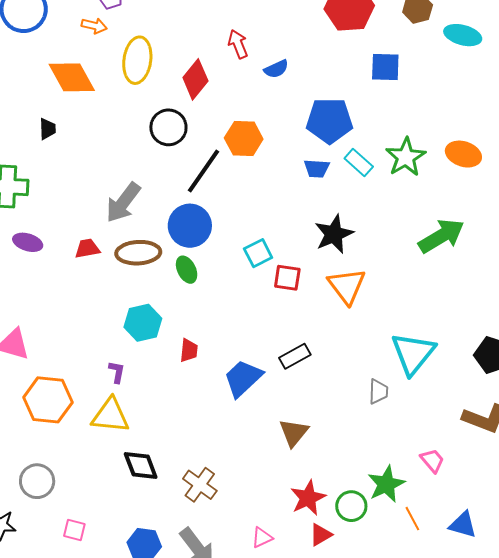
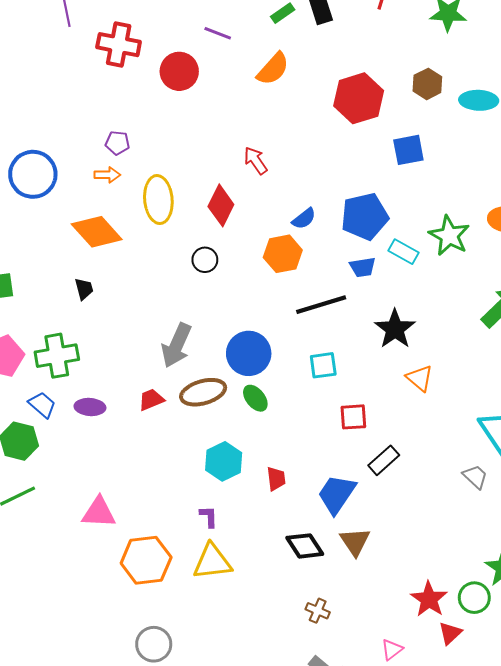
blue semicircle: (276, 69) -> (304, 219), moved
black circle: (168, 127) -> (205, 260), size x0.7
black line: (204, 171) -> (321, 305), moved, turned 51
cyan square: (258, 253) -> (323, 365), turned 32
red square: (287, 278) -> (353, 417), moved
orange triangle: (347, 286) -> (420, 378), size x0.7
gray trapezoid: (378, 392) -> (475, 477), turned -36
brown triangle: (294, 433) -> (355, 542), moved
black diamond: (141, 466) -> (305, 546), moved
brown cross: (200, 485) -> (318, 611), size x0.7

